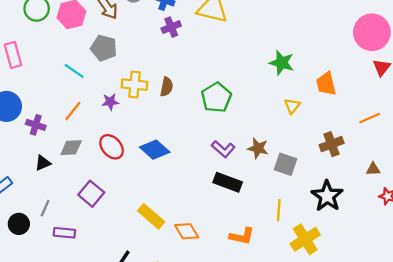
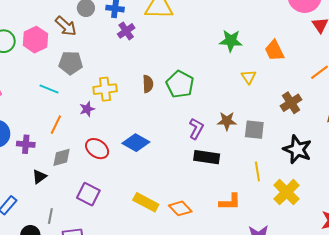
brown semicircle: (167, 87) -> (148, 84), moved
purple L-shape: (223, 149) -> (196, 129), turned -90

